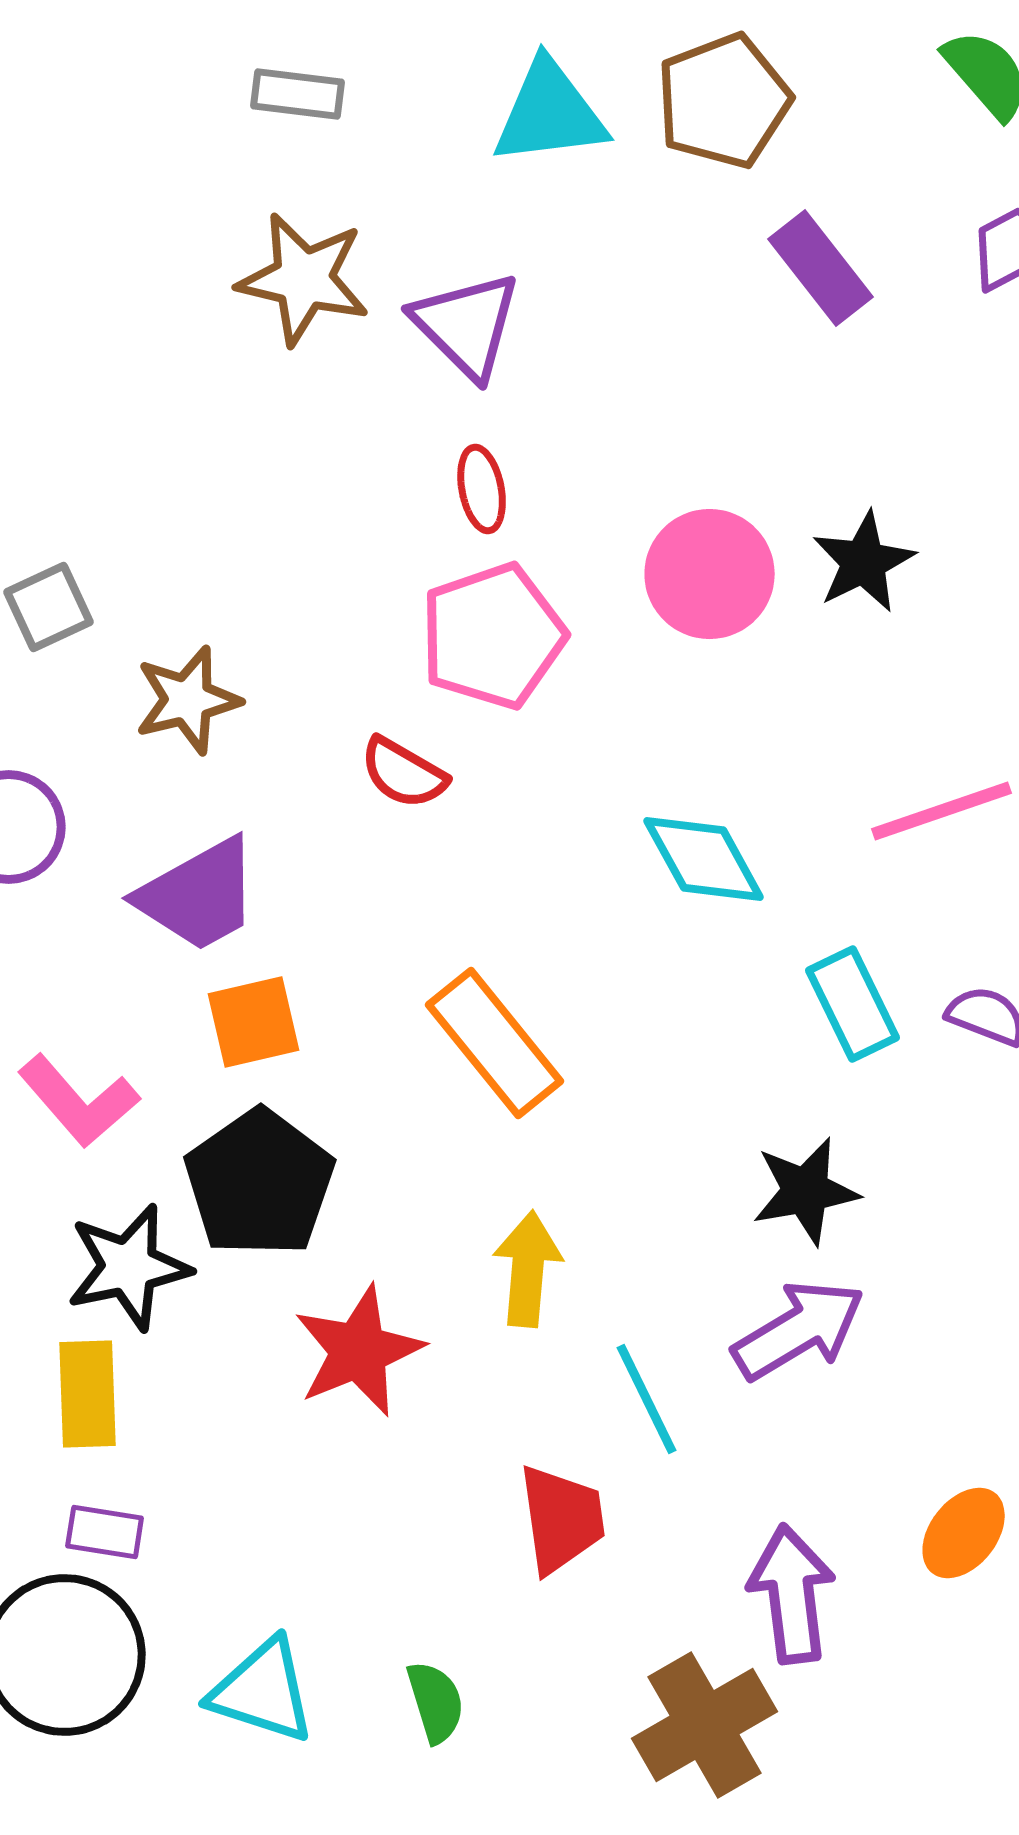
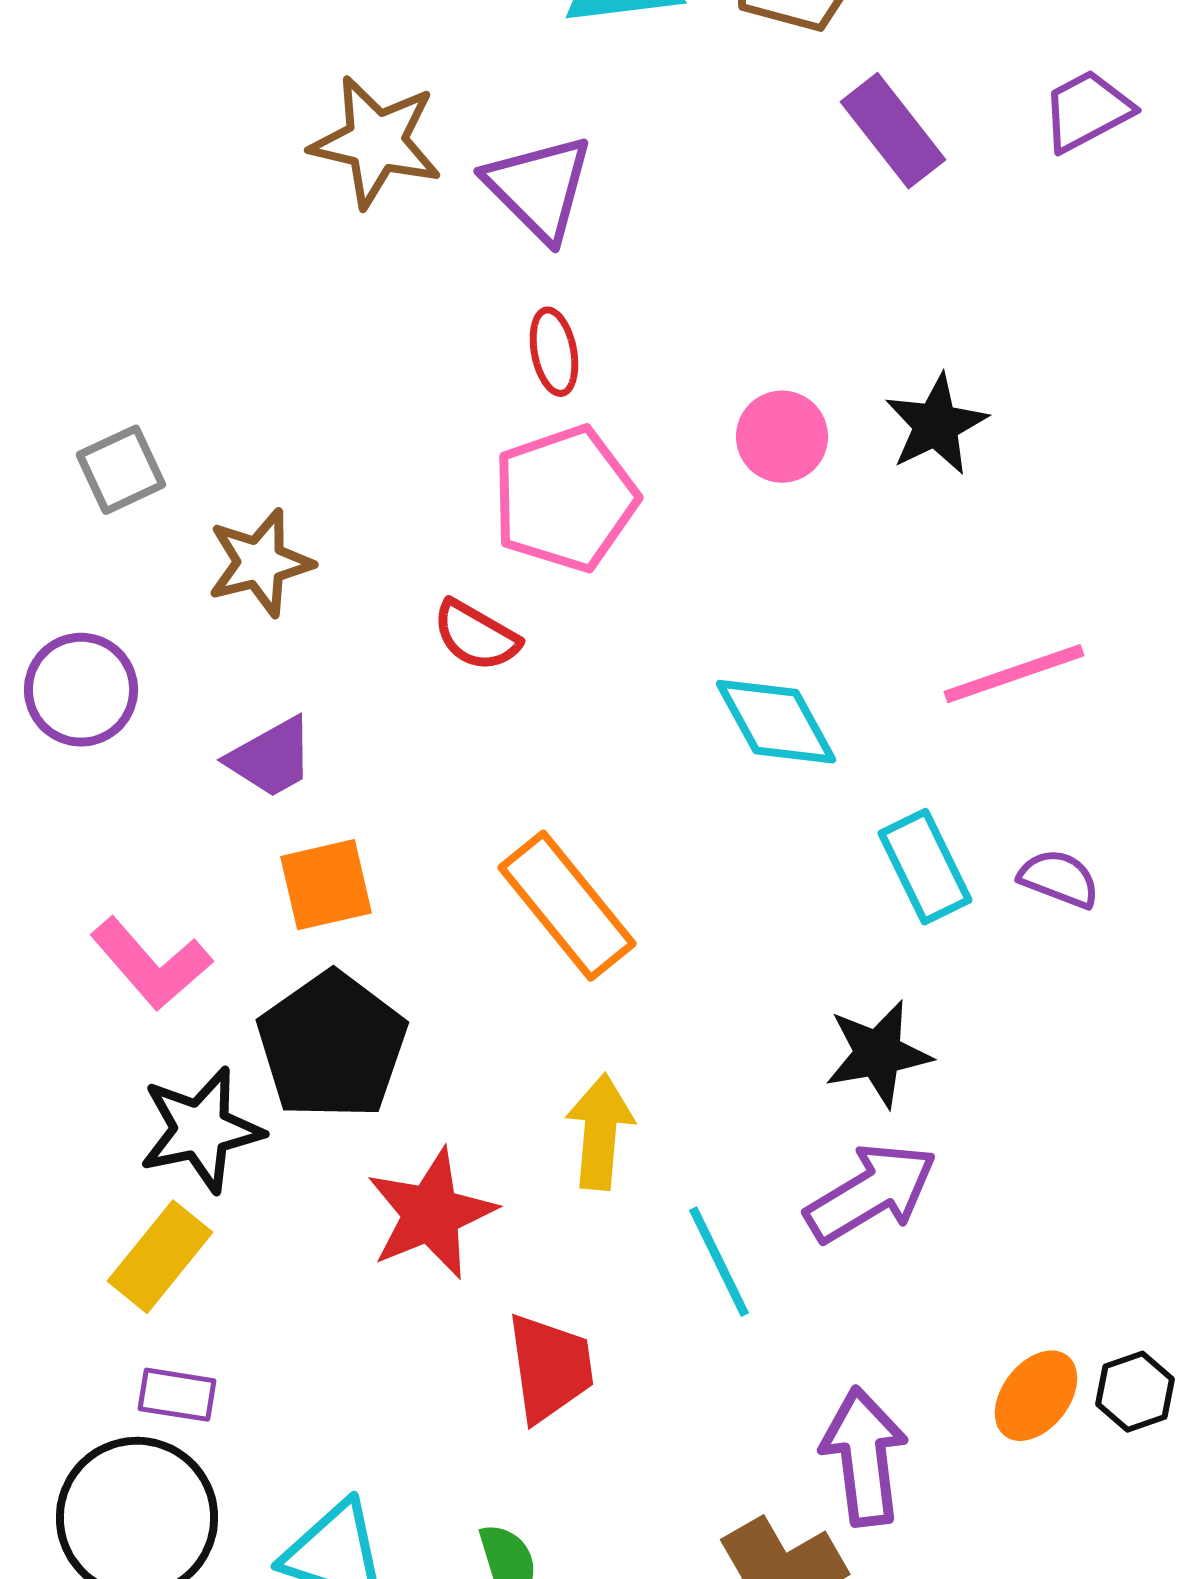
pink circle: (710, 574) -> (782, 437), size x0.7
purple trapezoid: (199, 895) -> (271, 758), size x0.7
yellow rectangle: (88, 1394) -> (160, 1257), turned 41
red trapezoid: (562, 1519) -> (550, 1368), moved

